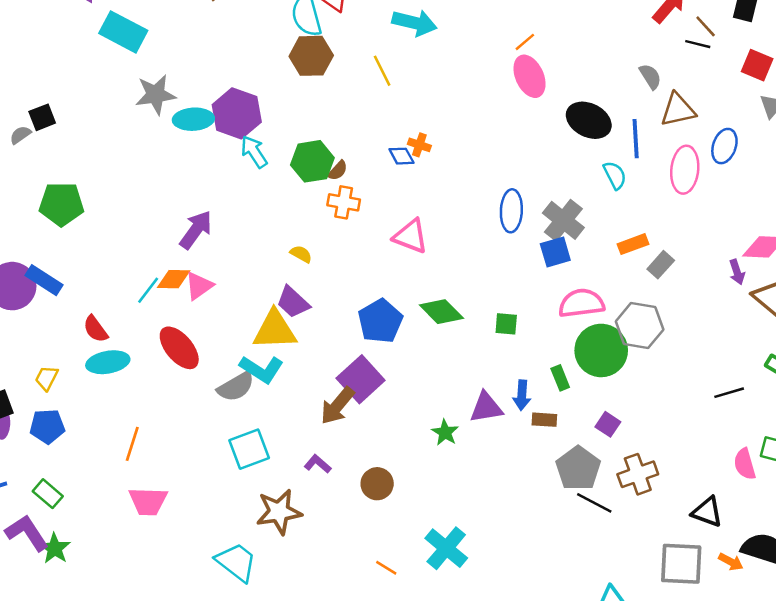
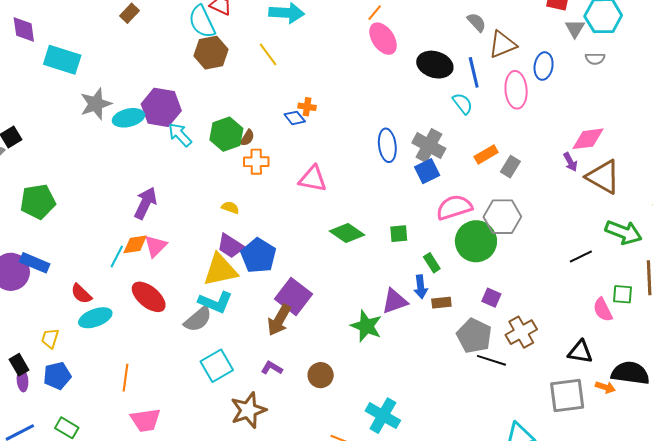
blue pentagon: (380, 321) -> (258, 256), moved
green rectangle: (560, 378) -> (432, 263), moved
green star: (445, 432) -> (366, 326), size x1.5

